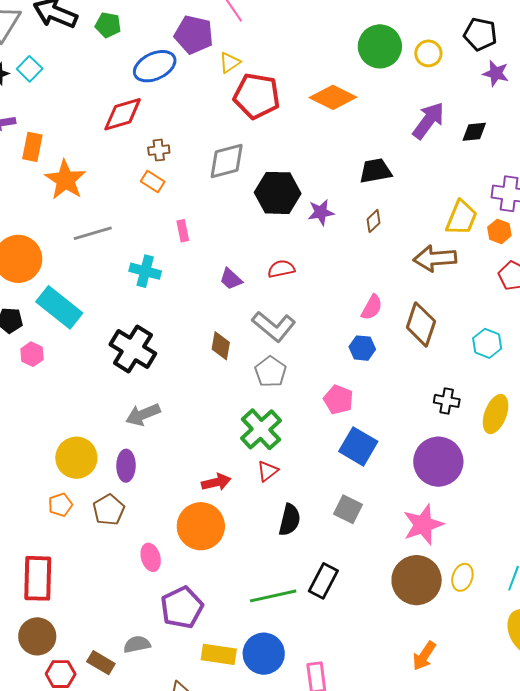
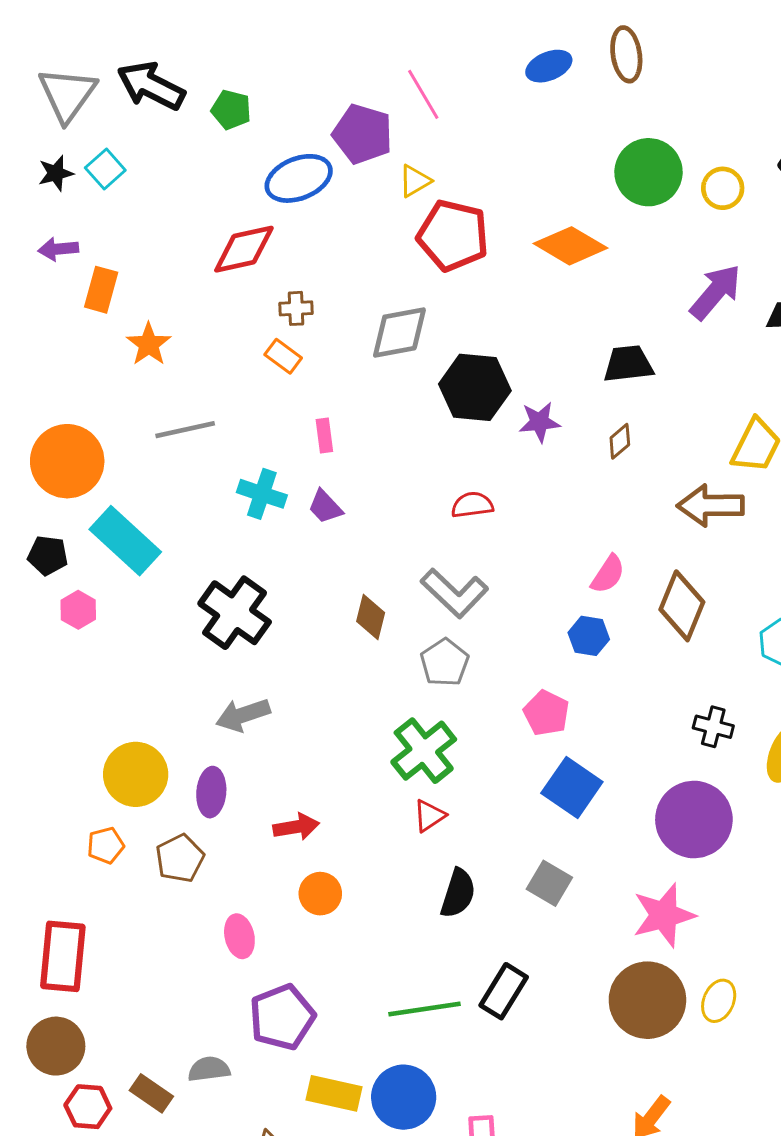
orange star: (65, 180) -> (149, 344), size x0.7
purple trapezoid: (231, 279) -> (325, 507), moved
red arrow: (216, 482) -> (296, 827), moved
orange circle: (201, 526) -> (320, 894), size x0.6

